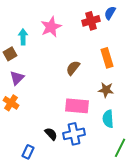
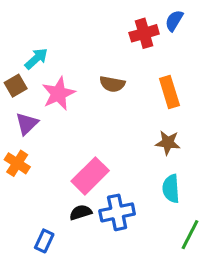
pink star: (51, 27) -> (58, 94), moved
cyan arrow: (23, 37) -> (36, 59), turned 49
brown semicircle: (73, 68) -> (112, 84), moved, turned -119
pink rectangle: (77, 106) -> (90, 176), moved, turned -50
black semicircle: (51, 134) -> (81, 212), turned -64

